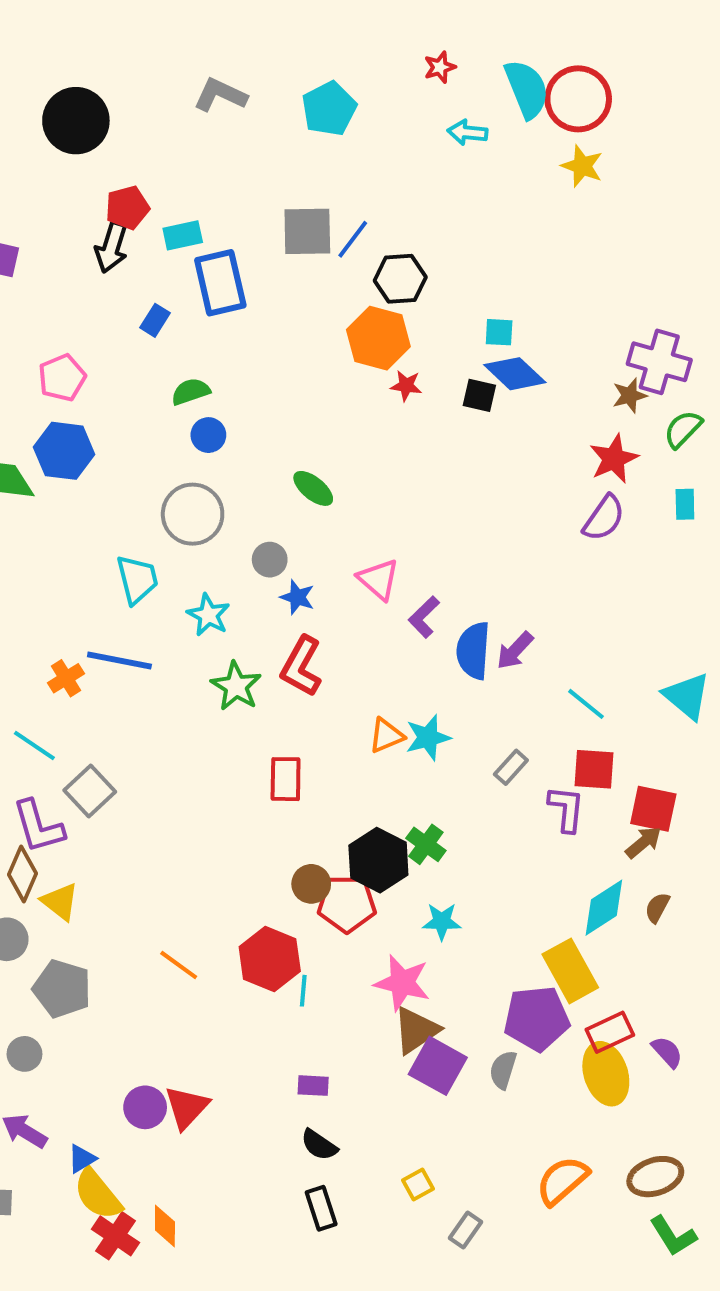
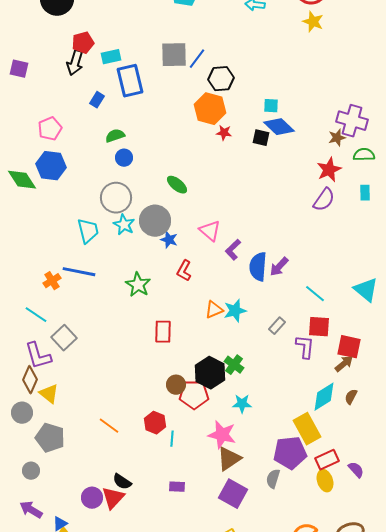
green semicircle: (683, 429) -> (364, 155), turned 45
gray circle: (270, 560) -> (155, 221), size x1.8
cyan star: (208, 615) -> (124, 225), moved
red L-shape: (301, 666) -> (184, 271), moved, size x0.7
red hexagon: (270, 959) -> (155, 423), size x0.7
purple square: (438, 1066) -> (233, 494), moved
yellow ellipse: (606, 1074) -> (325, 481), size x0.7
black semicircle: (319, 1145) -> (122, 482), moved

